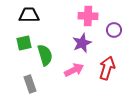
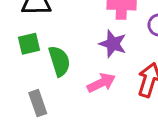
purple star: (82, 43) -> (113, 44), turned -30

